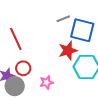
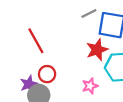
pink star: (46, 82) -> (90, 86), moved

